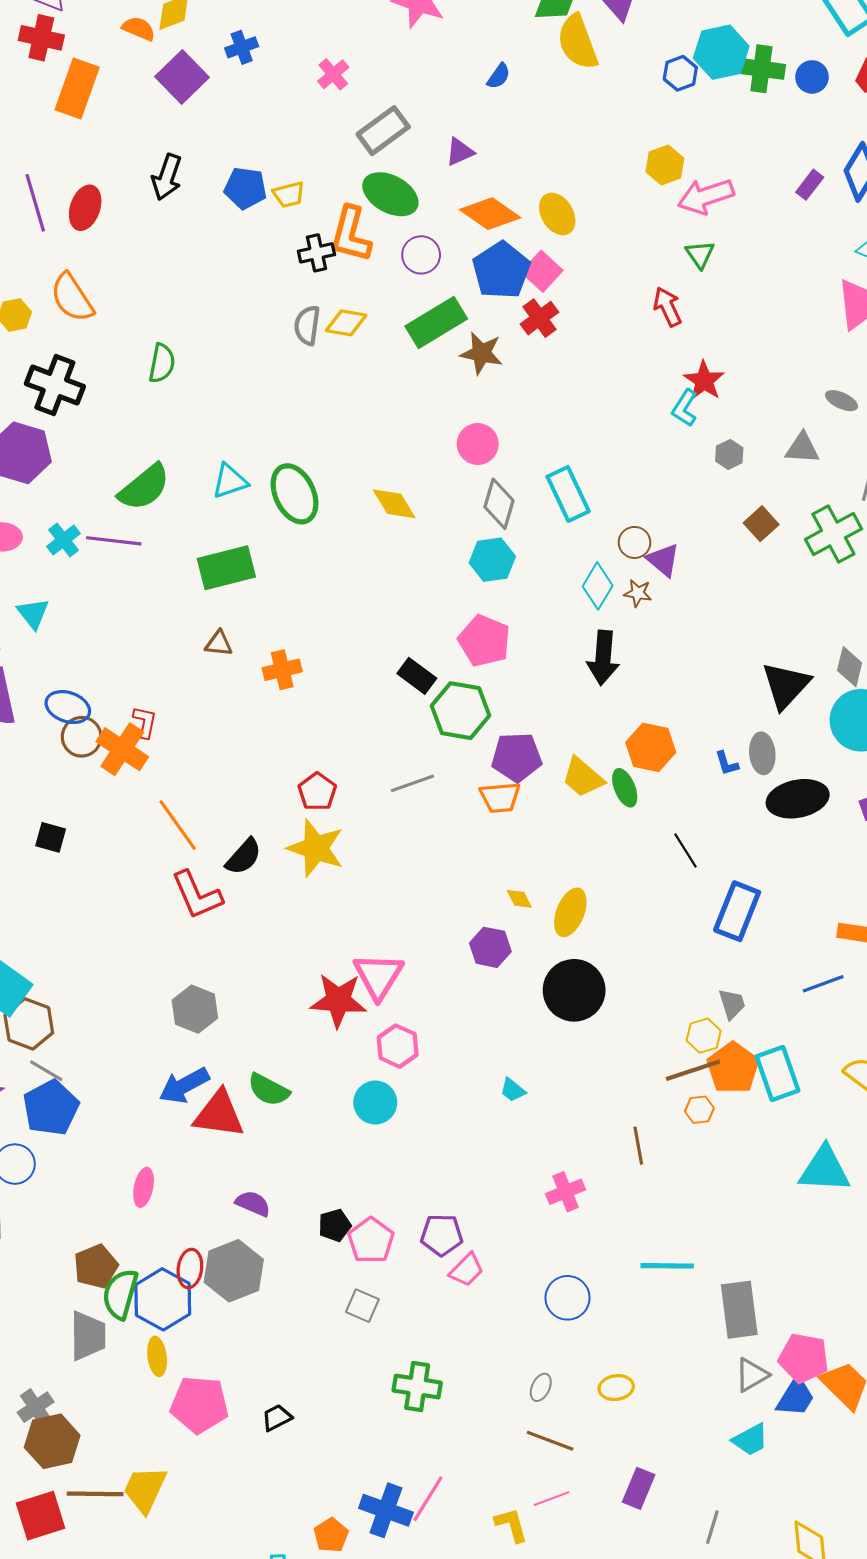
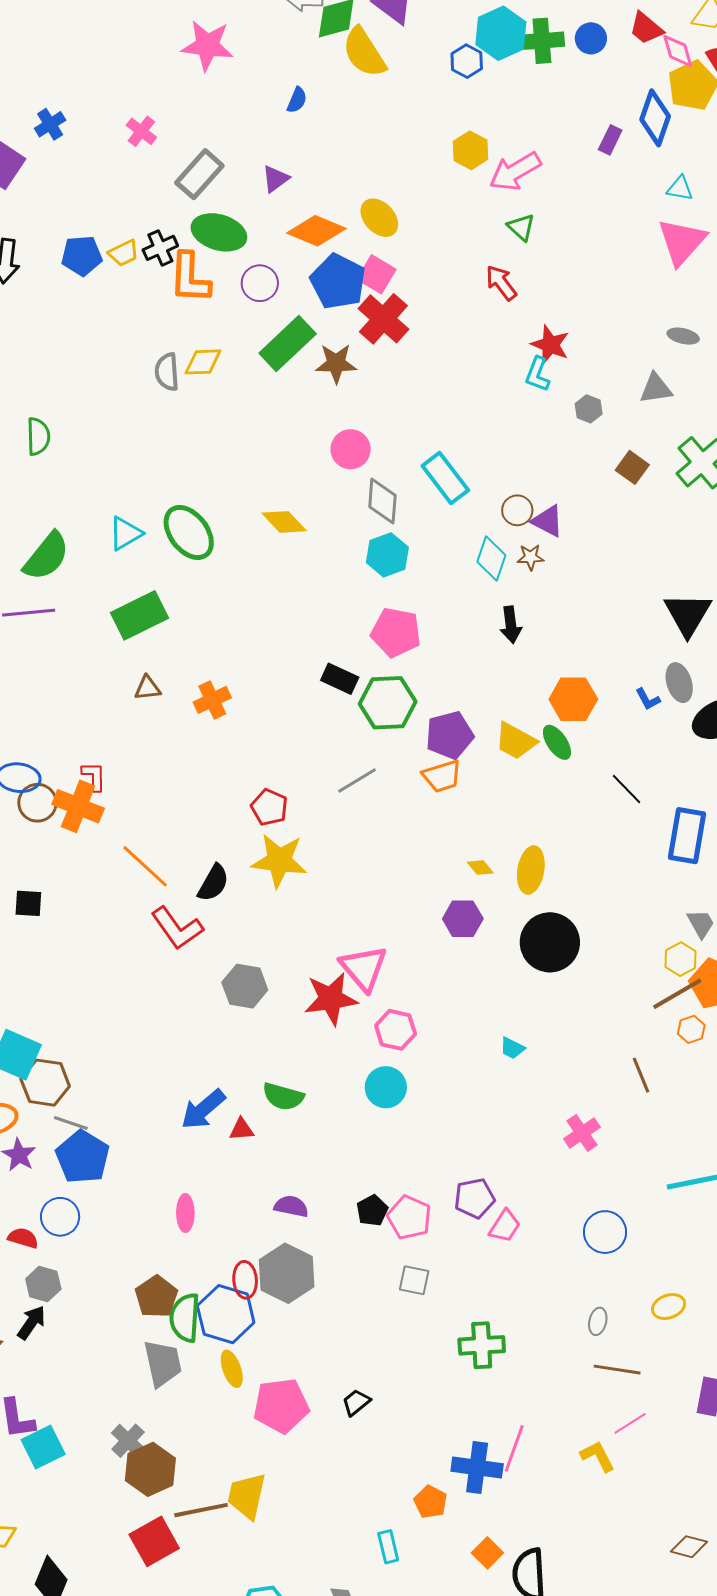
black cross: (316, 253) -> (160, 248), moved
red cross: (540, 318) -> (383, 319), size x1.4
black arrow: (603, 658) -> (511, 625), size x0.7
gray hexagon: (195, 1009) -> (245, 986), moved
red triangle: (219, 1114) -> (242, 1129), size x0.5

